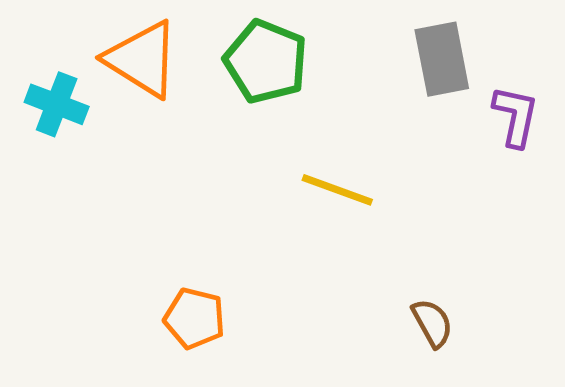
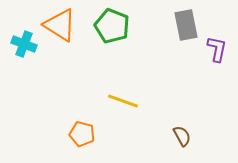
yellow line: (337, 190) -> (123, 101), moved

